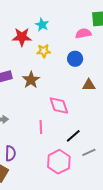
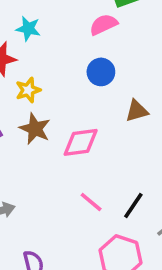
yellow star: (44, 51) -> (28, 90), moved
pink diamond: (59, 105) -> (81, 142), moved, turned -65
pink line: (41, 127) -> (91, 202), moved, turned -32

